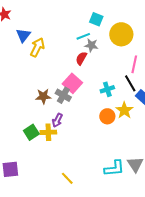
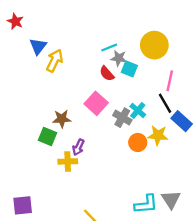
cyan square: (96, 19) -> (129, 69), moved
red semicircle: (81, 58) -> (107, 74), turned -72
cyan cross: (107, 89) -> (138, 110), turned -32
gray cross: (63, 95) -> (122, 118), moved
yellow star: (124, 110) -> (158, 135), turned -30
green square: (31, 132) -> (47, 137), moved, turned -35

